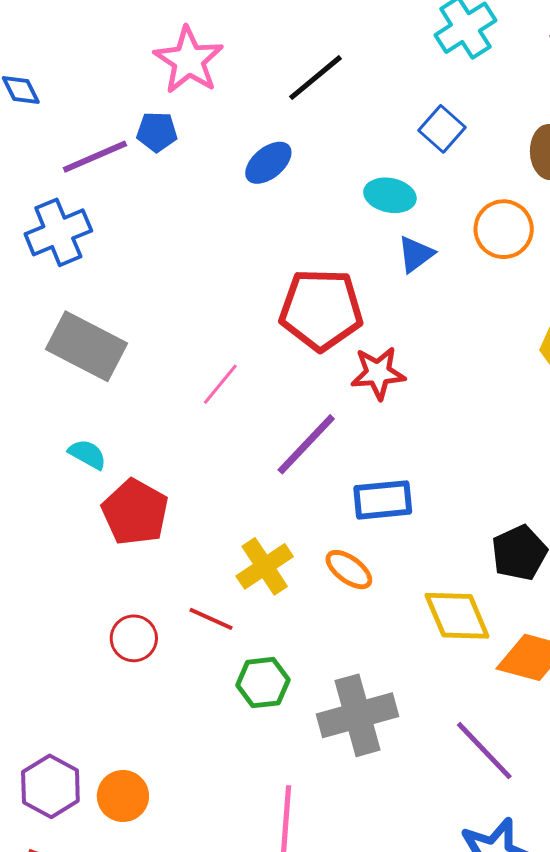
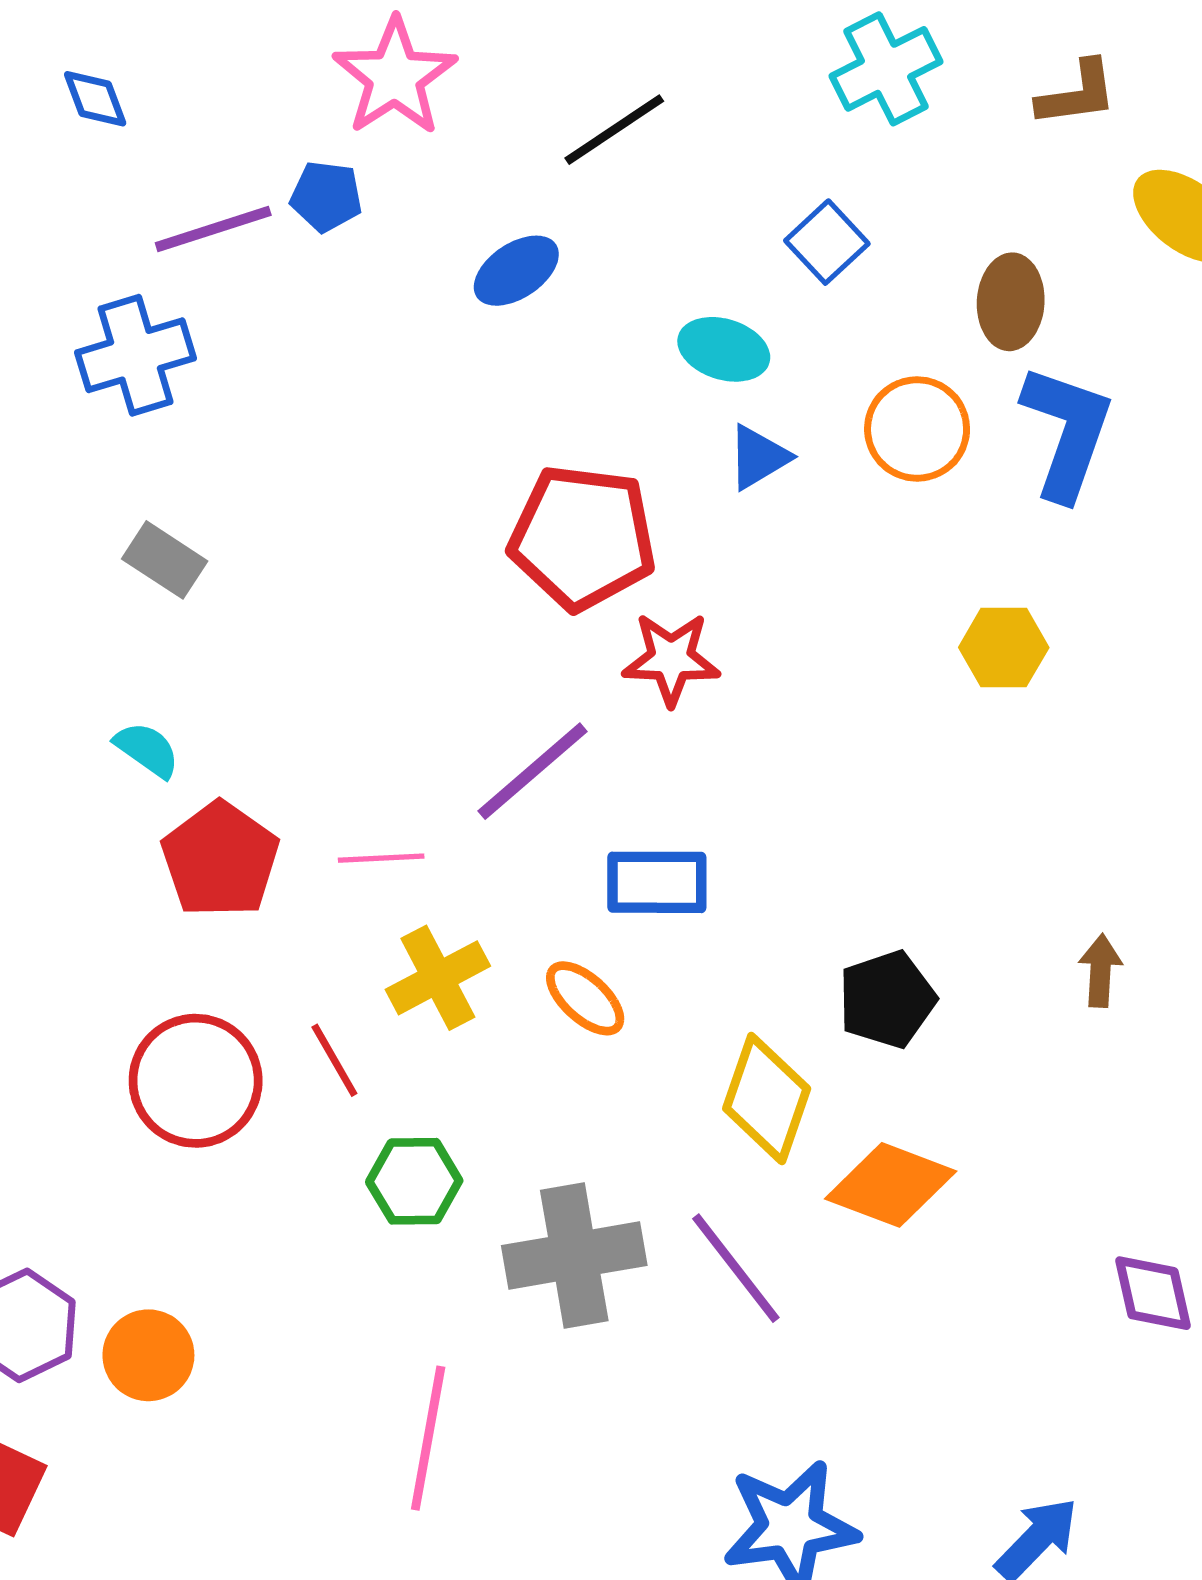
gray rectangle: (86, 346) -> (165, 560), size x0.6
pink line: (220, 384) -> (381, 858), moved, turned 42
yellow diamond: (457, 616) -> (767, 1099), turned 36
red line: (211, 619) -> (334, 1060), turned 30
red circle: (134, 638) -> (196, 1081), size x1.6
purple line: (484, 751) -> (736, 1268), moved

